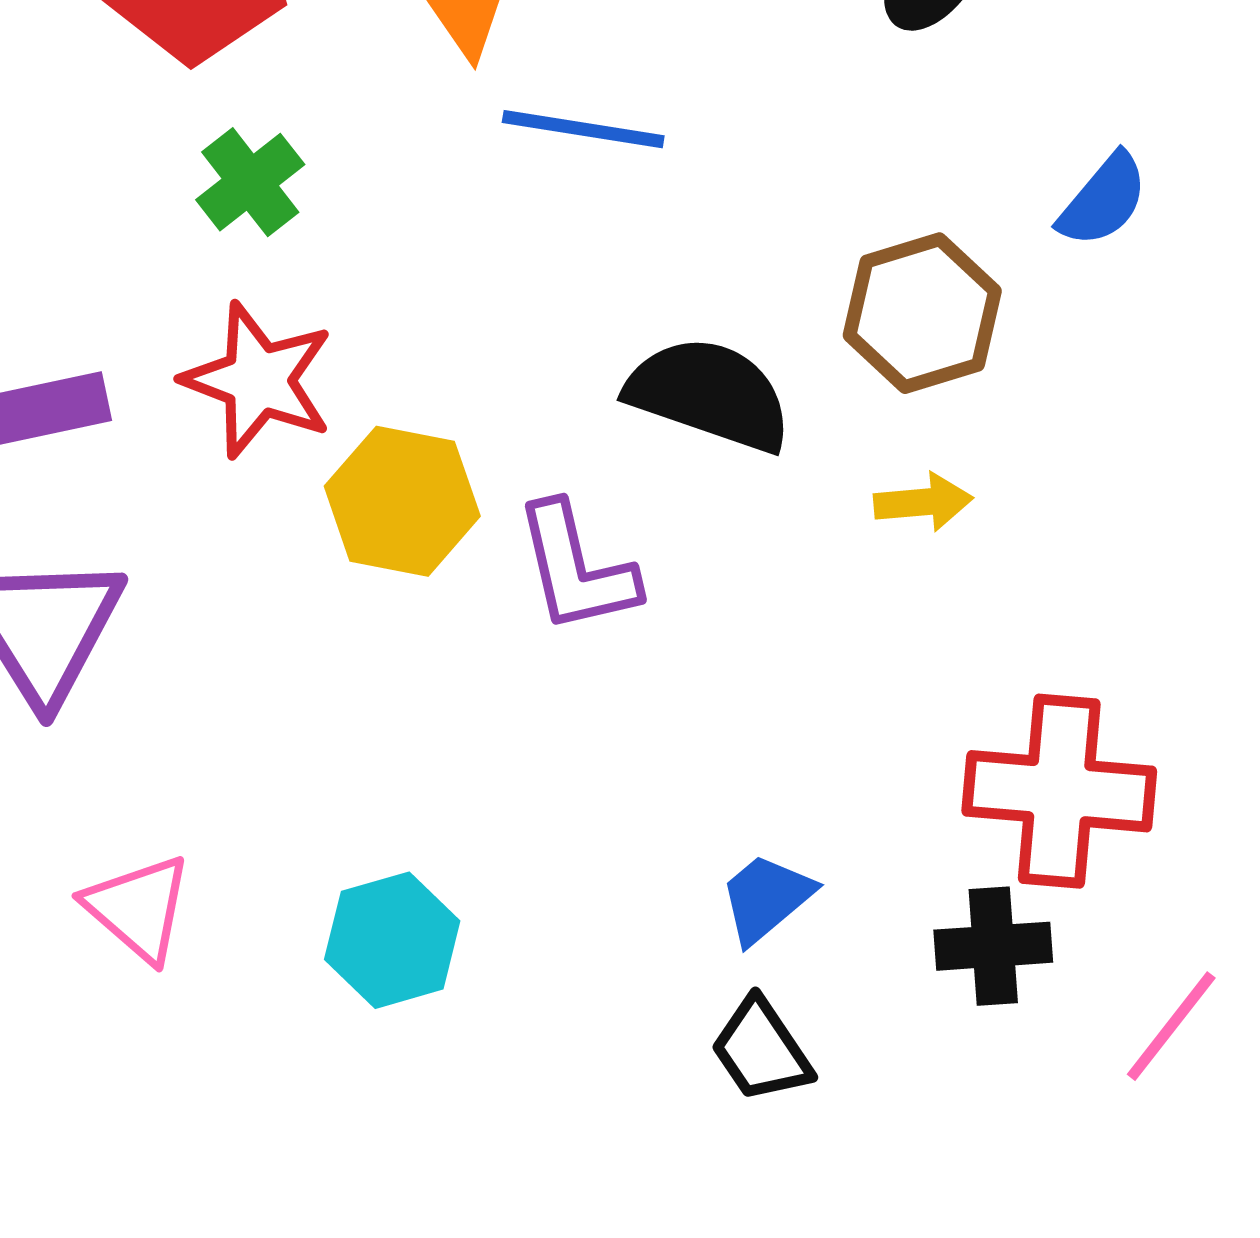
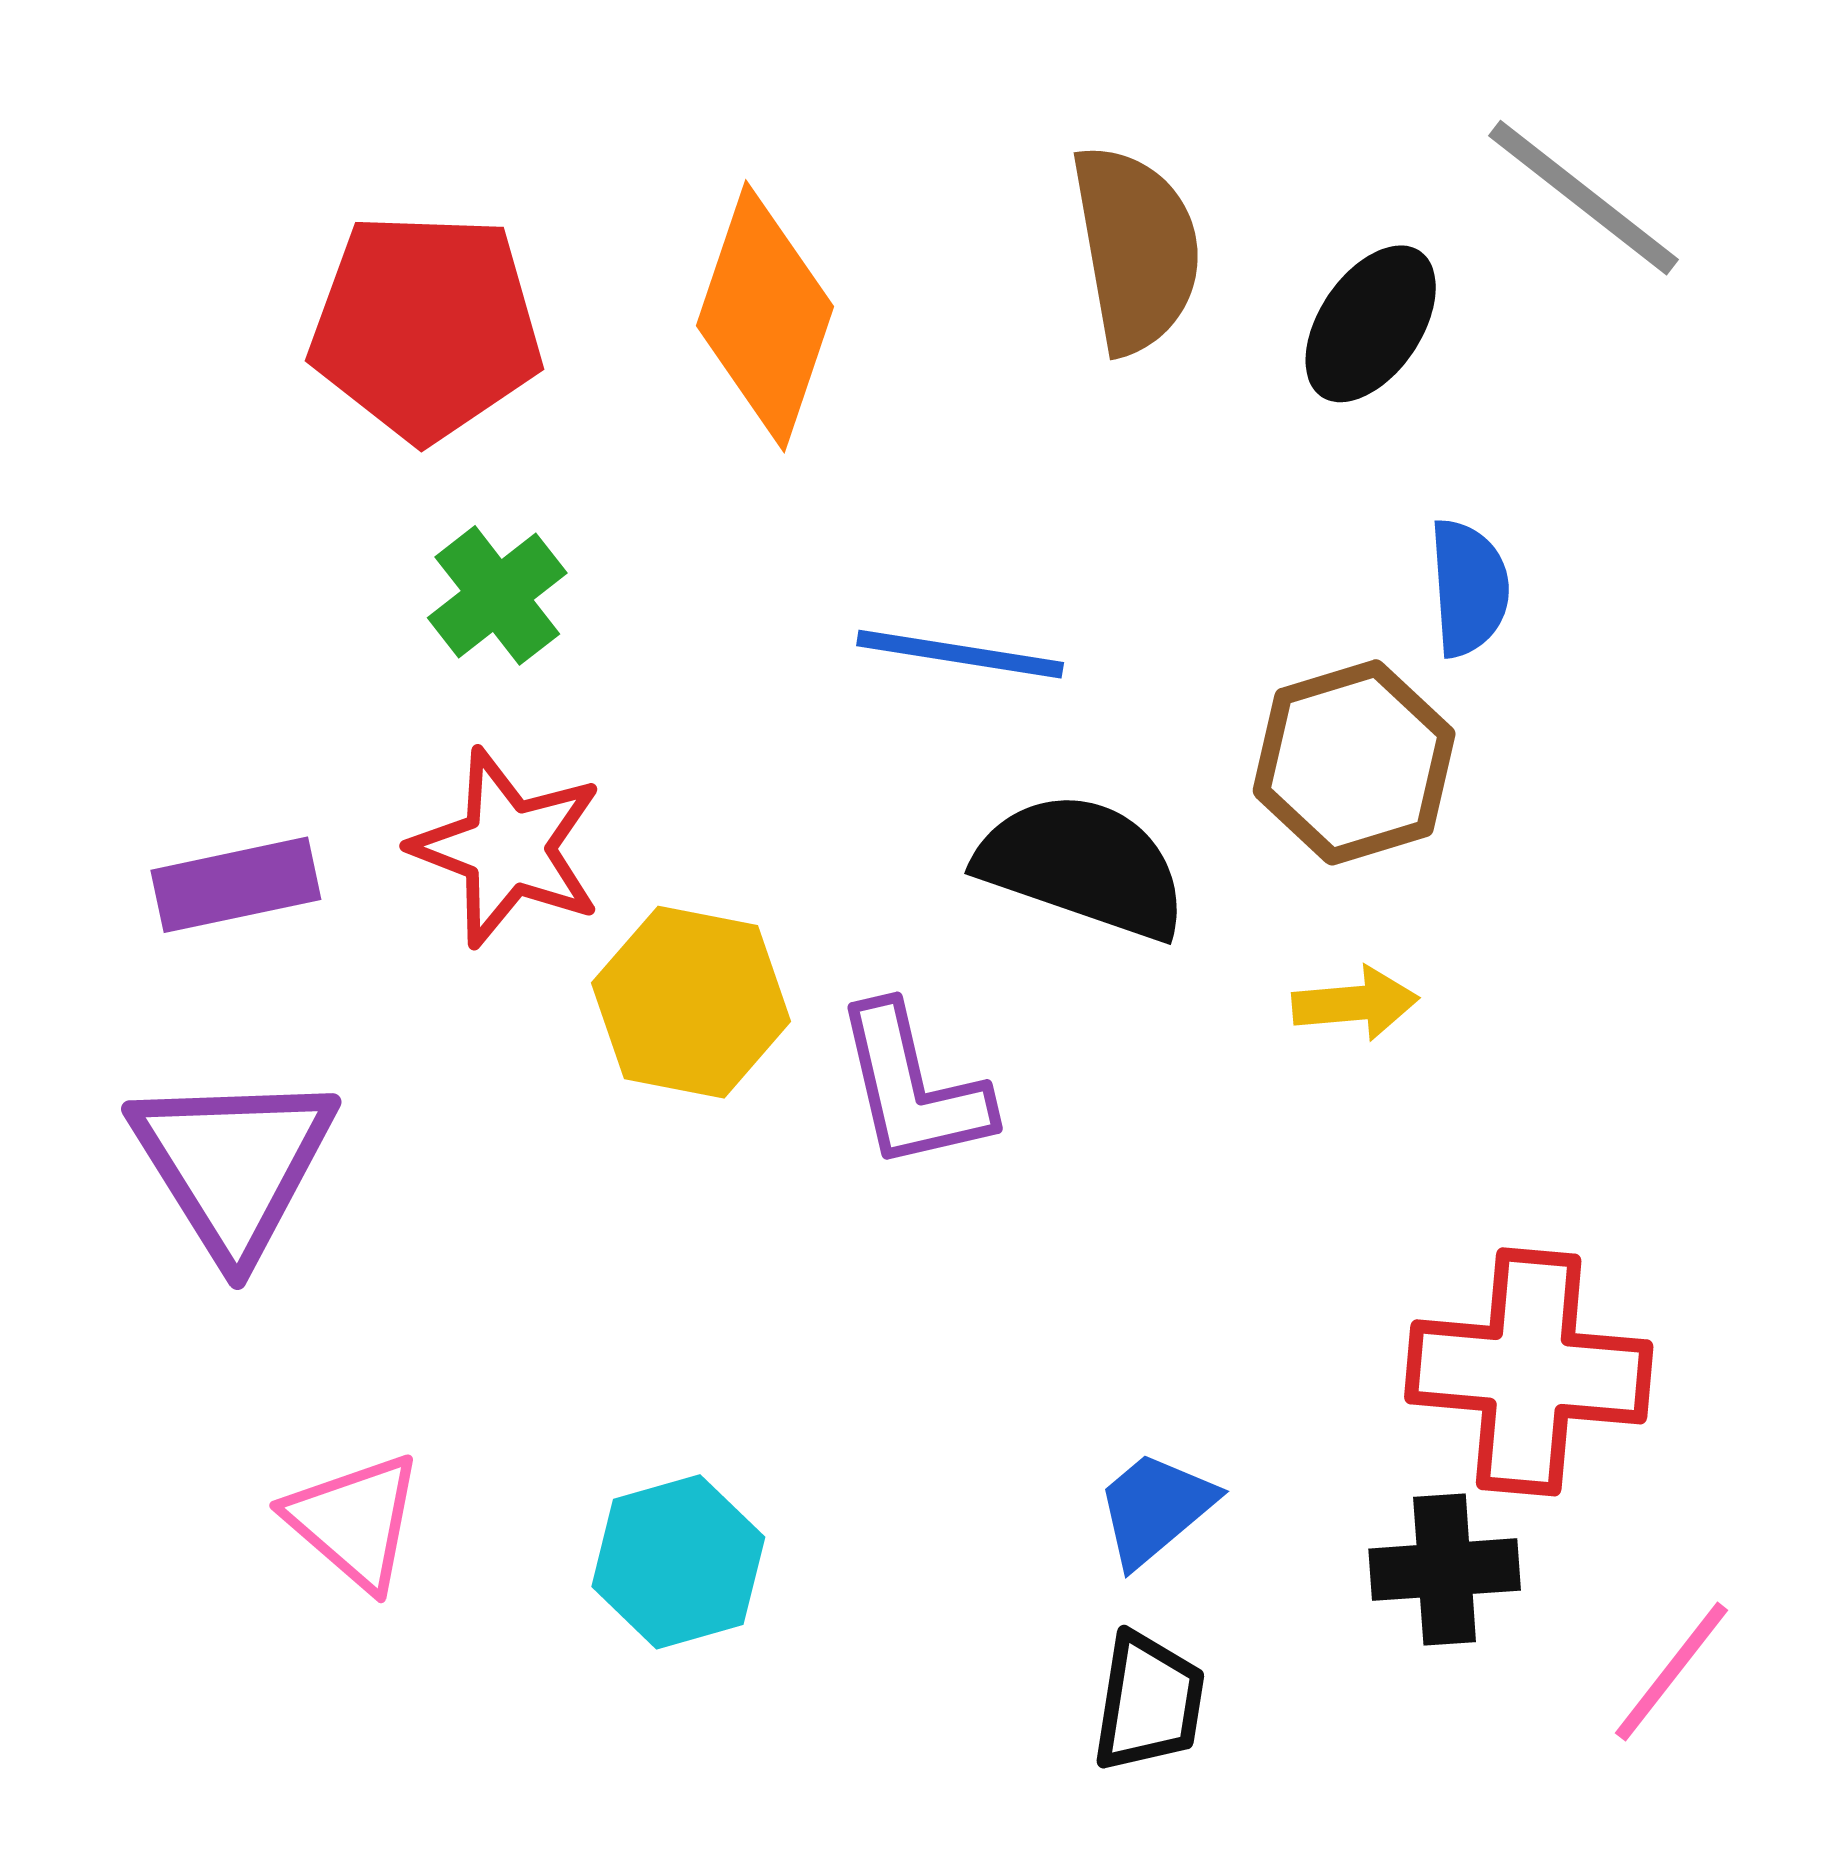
blue line: (583, 129) -> (960, 654), moved
blue semicircle: (1103, 200) -> (1469, 588), moved, turned -44
black trapezoid: (761, 1050) -> (1149, 1702), turned -137

